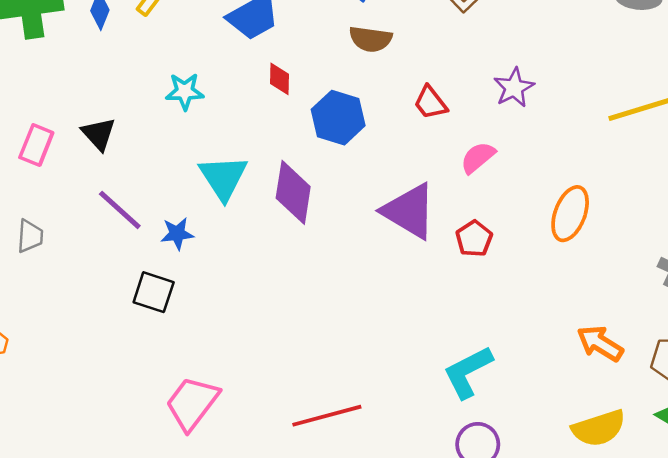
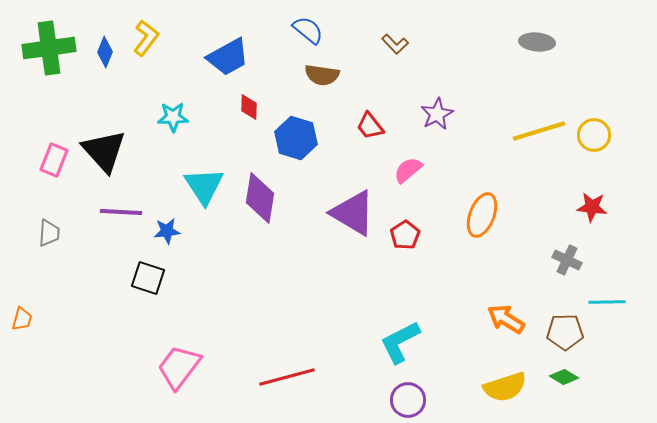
black triangle: (99, 134) -> (104, 151), size x1.6
purple line: (120, 210) -> (121, 212), turned -39

